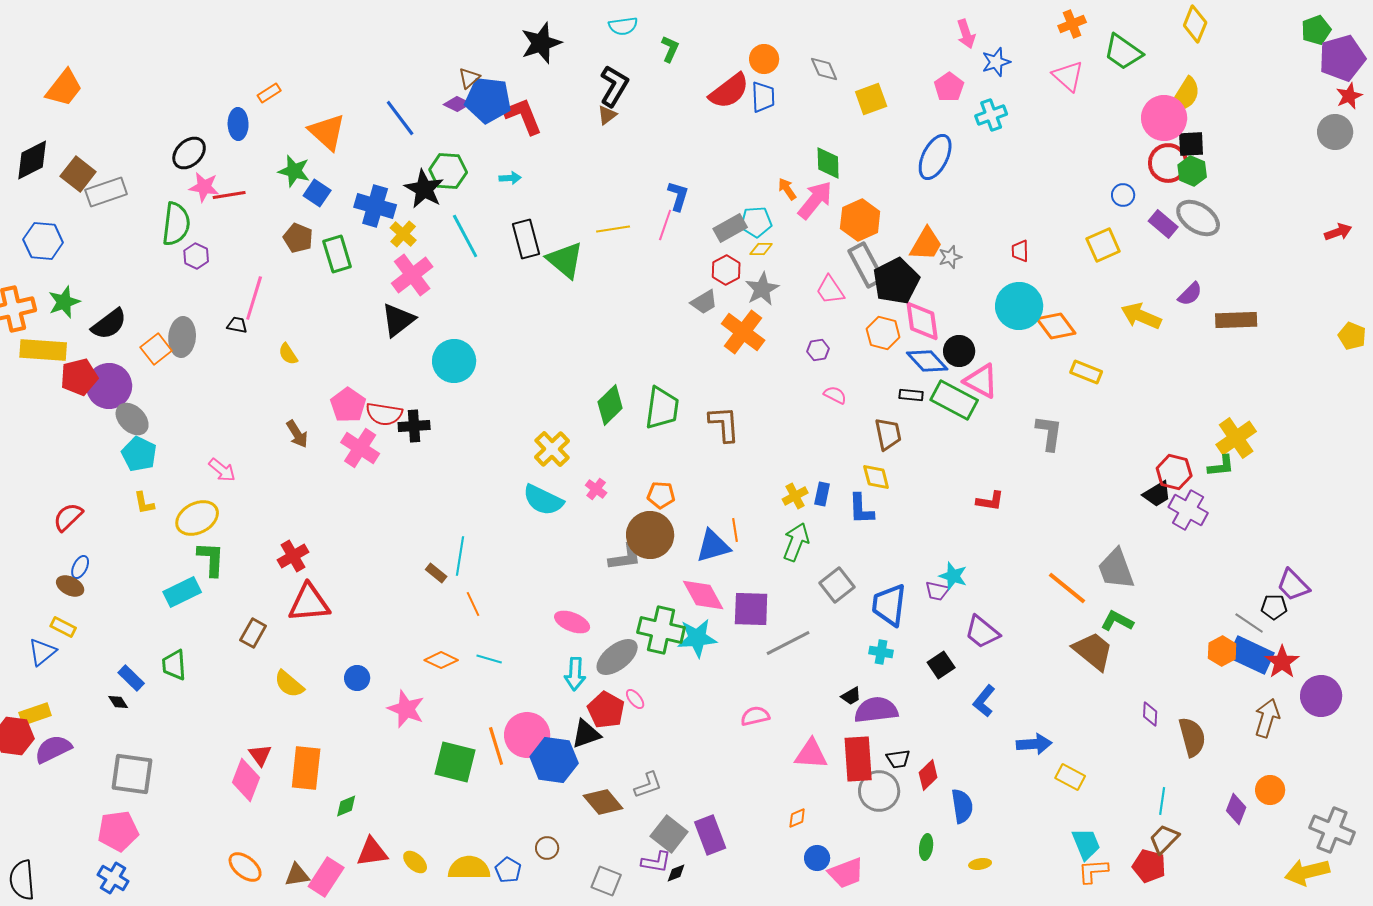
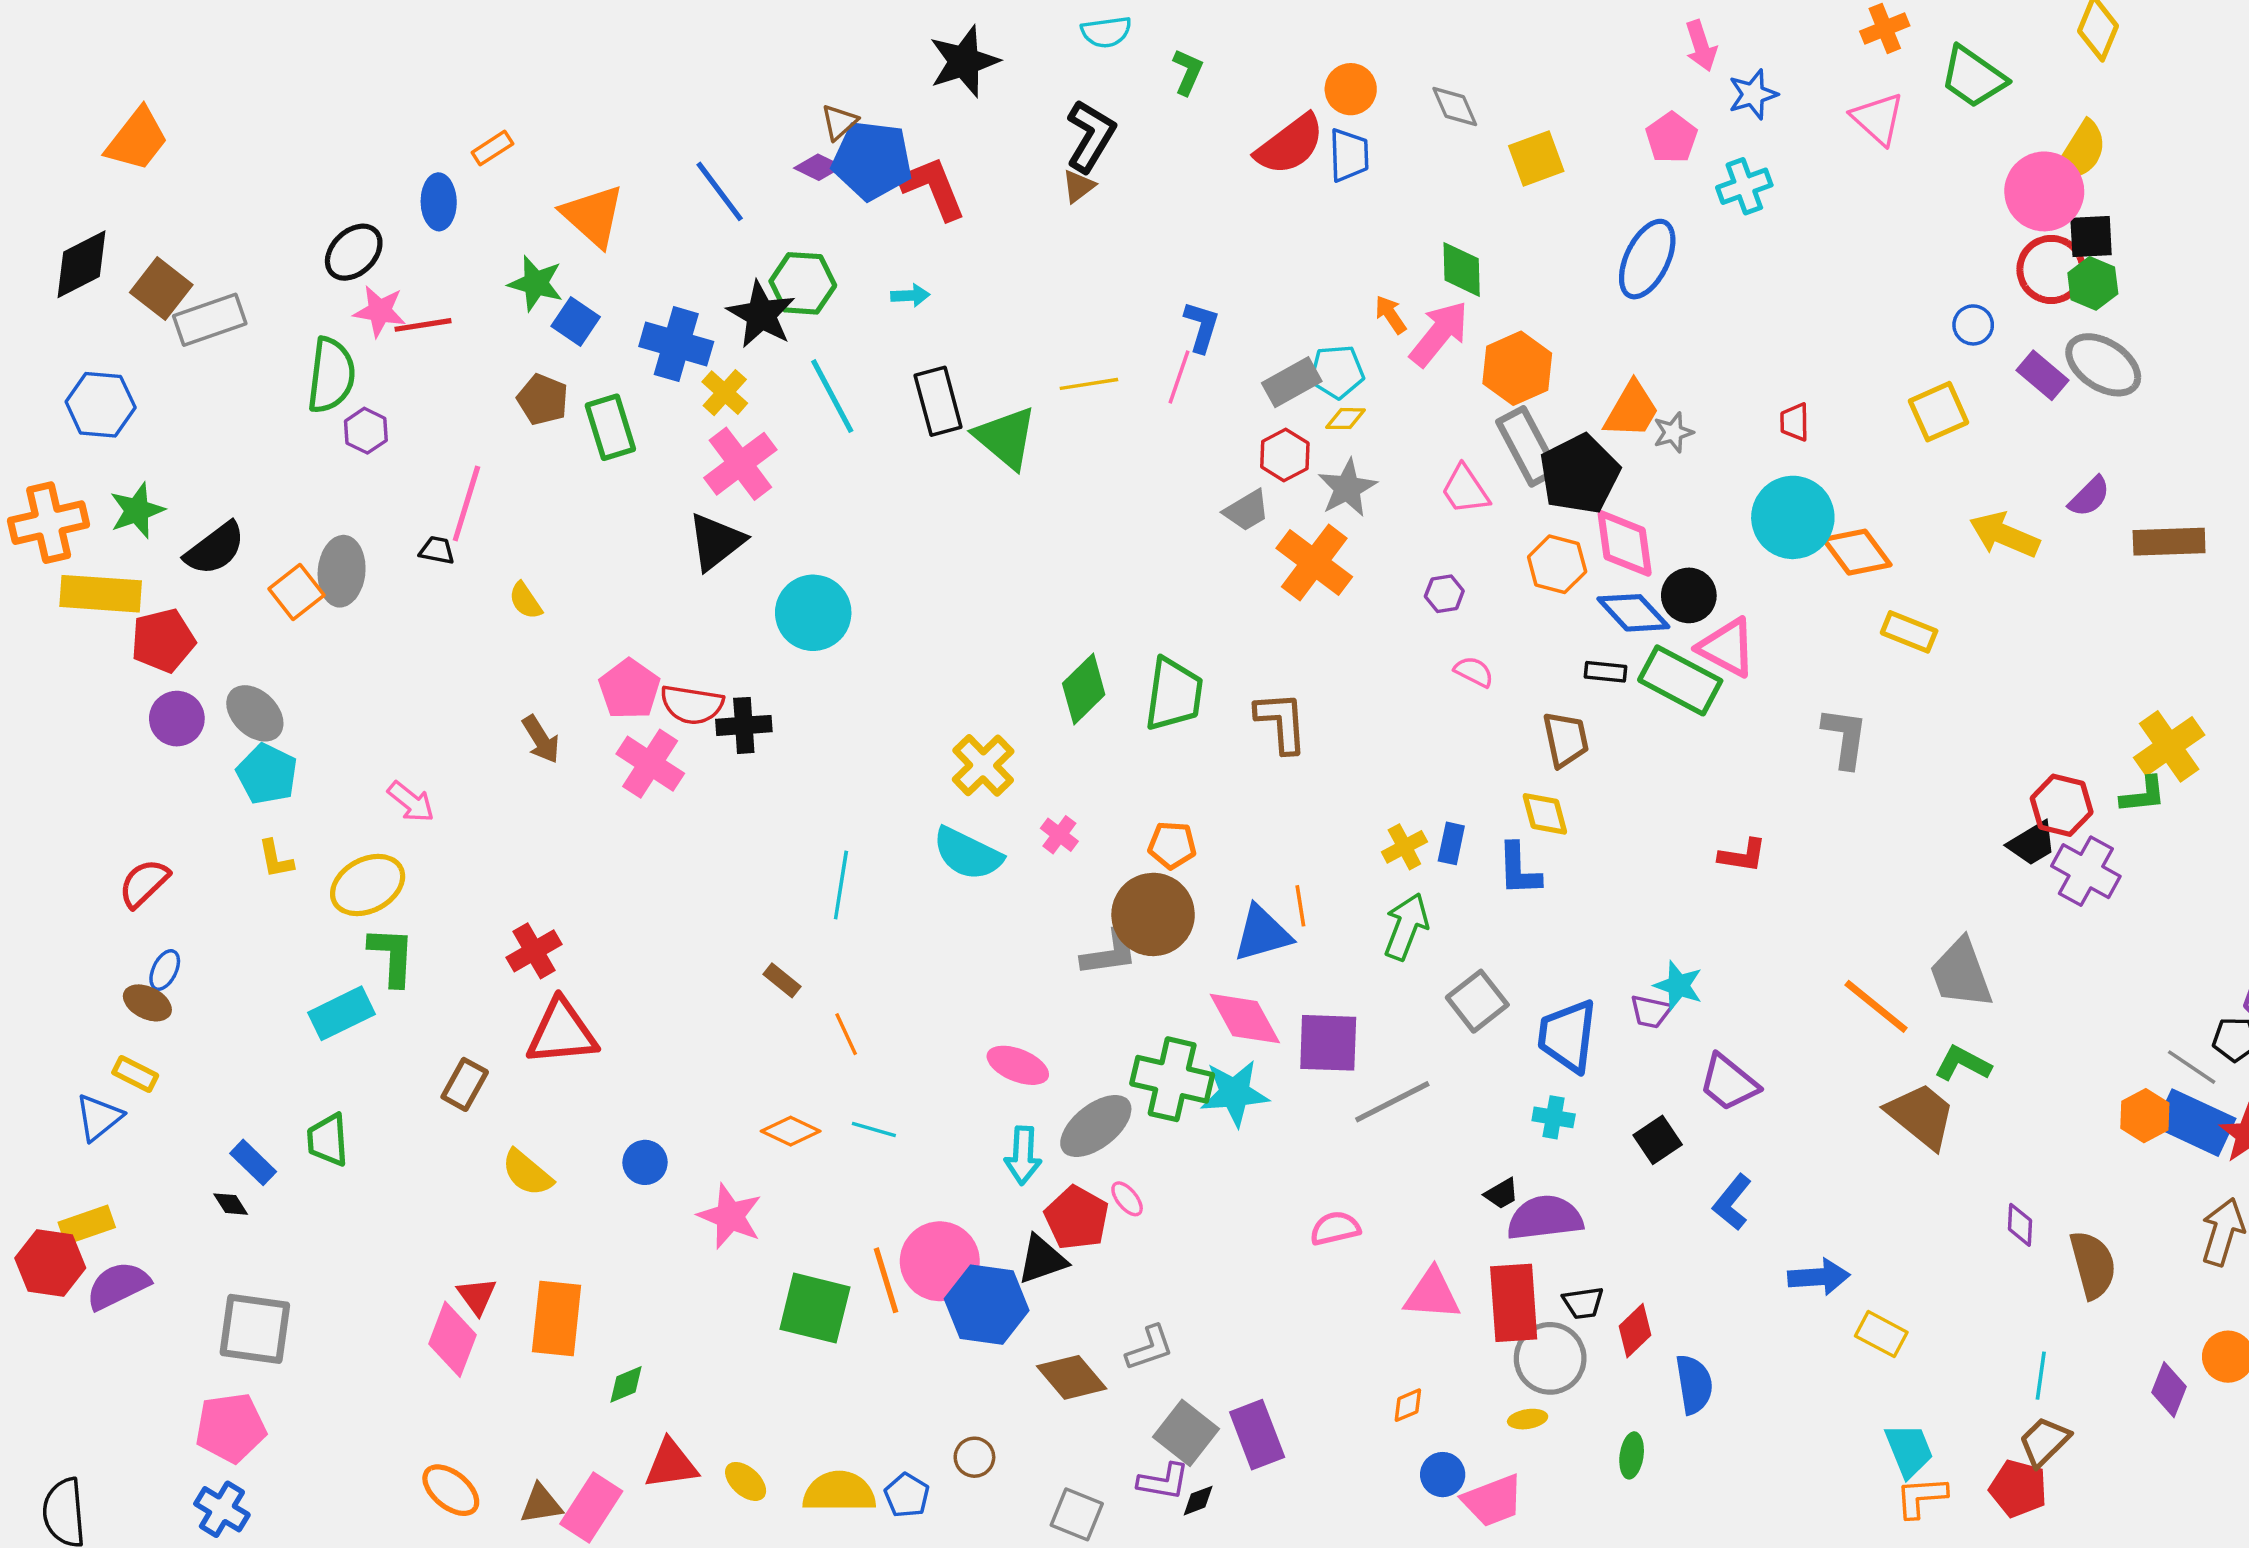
purple circle: (109, 386) -> (177, 719), moved, size x0.7
cyan line: (460, 556) -> (841, 885), moved
yellow ellipse: (980, 864) -> (1528, 1419), moved

